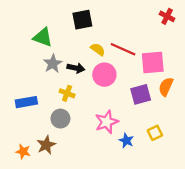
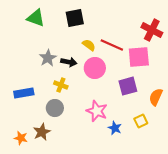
red cross: (167, 16) -> (152, 30), moved, size x1.5
green triangle: (43, 37) -> (36, 18), moved
orange semicircle: (166, 87) -> (156, 97), moved
pink star: (107, 122) -> (97, 111), turned -30

